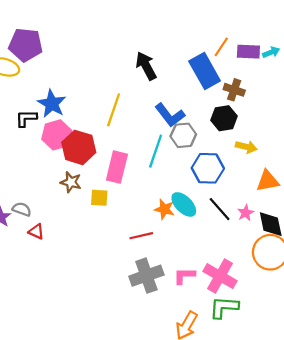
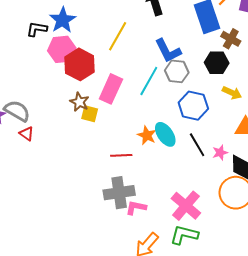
brown star: (71, 182) -> (79, 102), moved
gray semicircle: (22, 209) -> (17, 111), size x1.5
pink L-shape: (184, 276) -> (136, 208), moved

